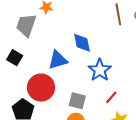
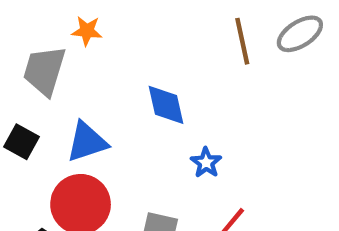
blue triangle: (58, 60) -> (87, 142), moved
blue star: (100, 70) -> (206, 163), size x0.6

